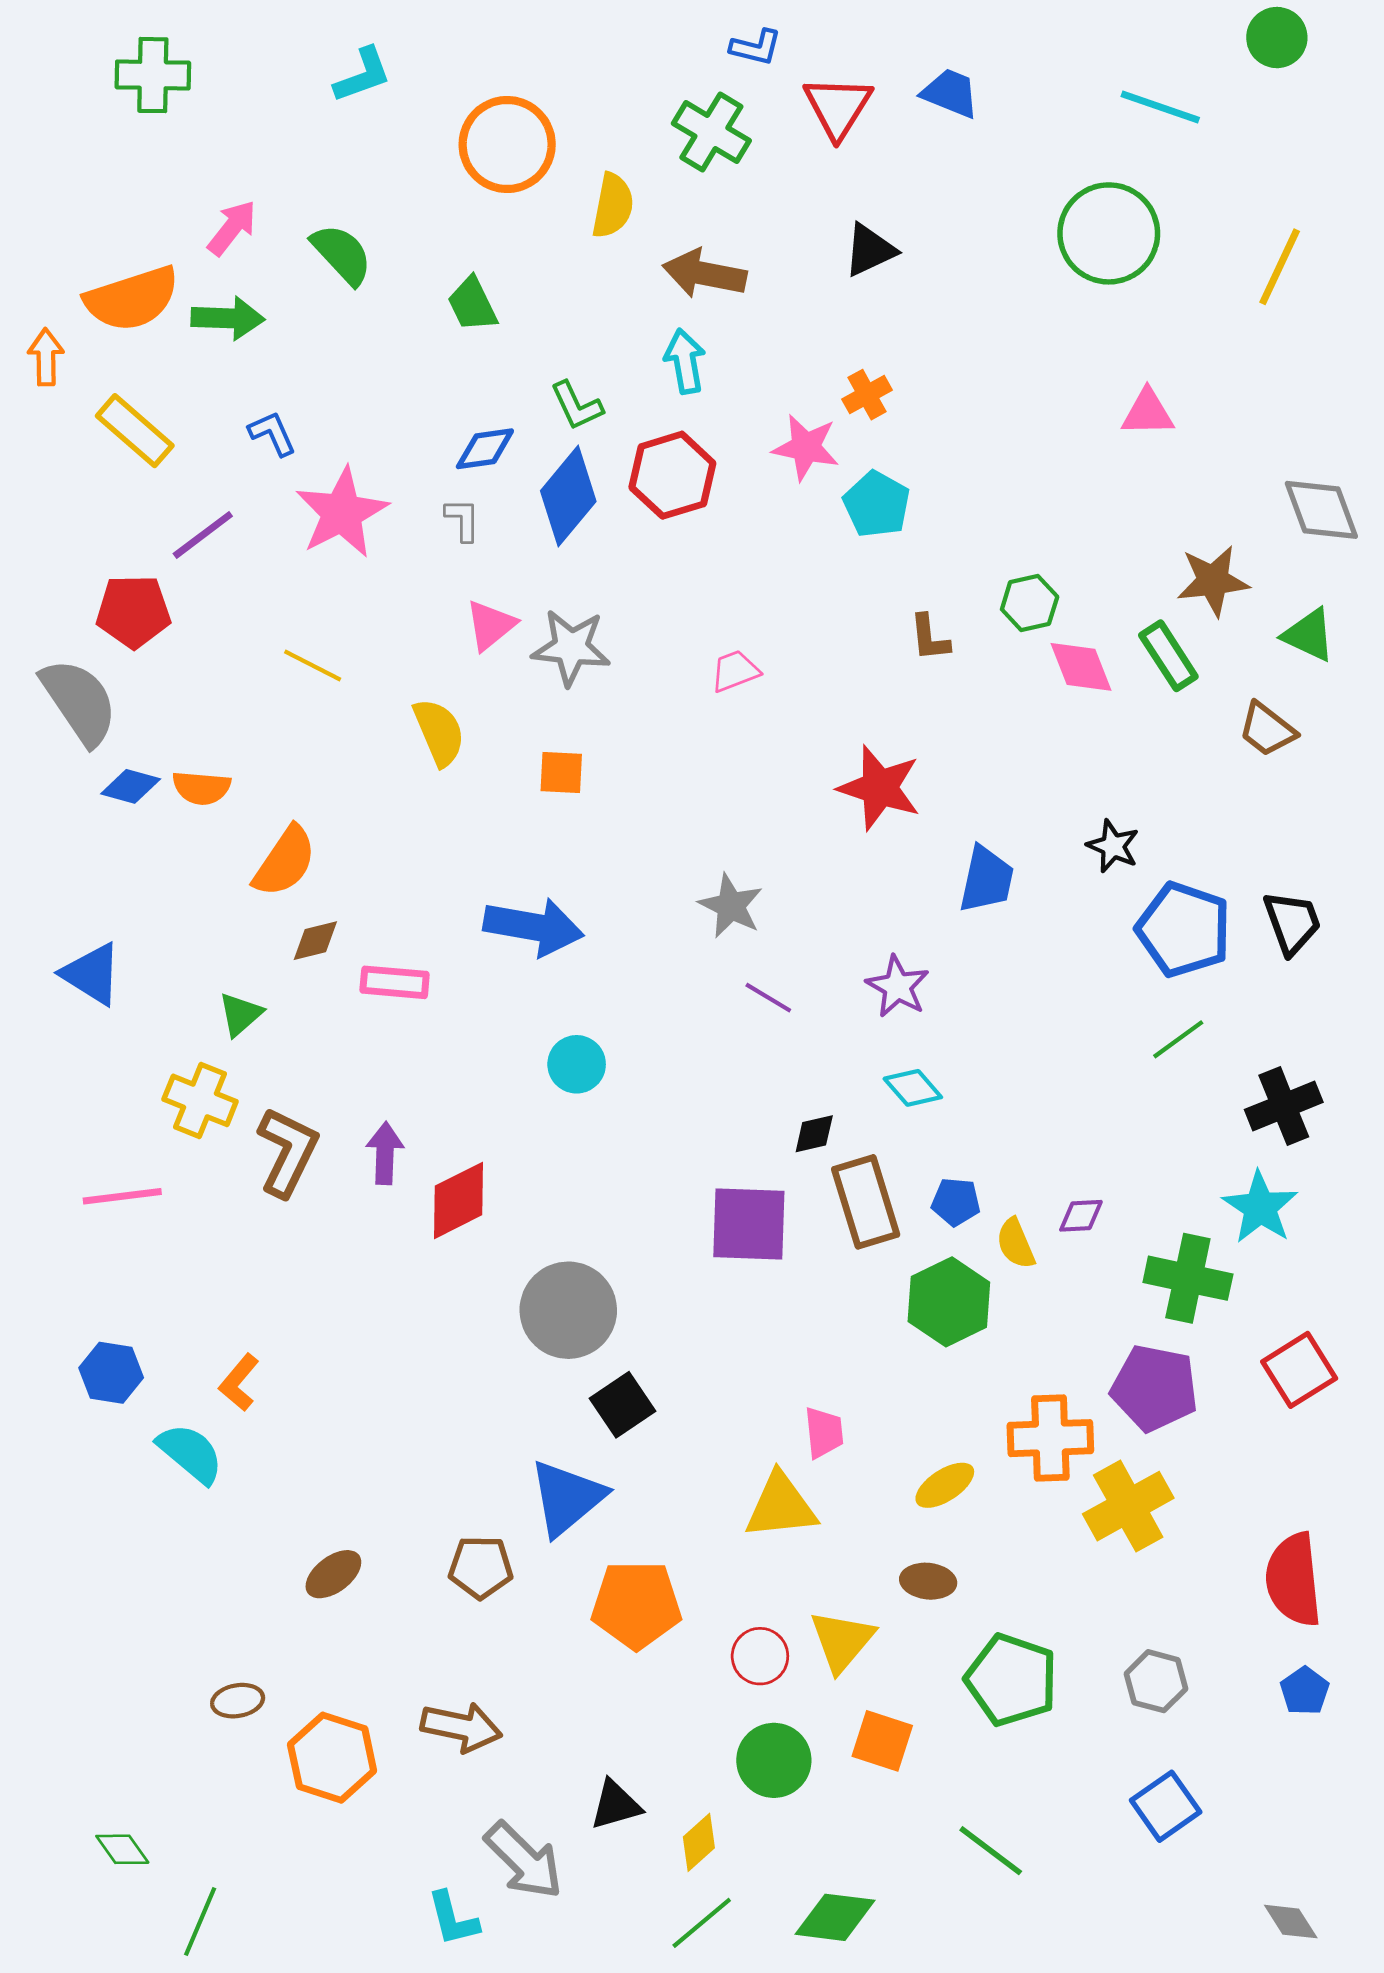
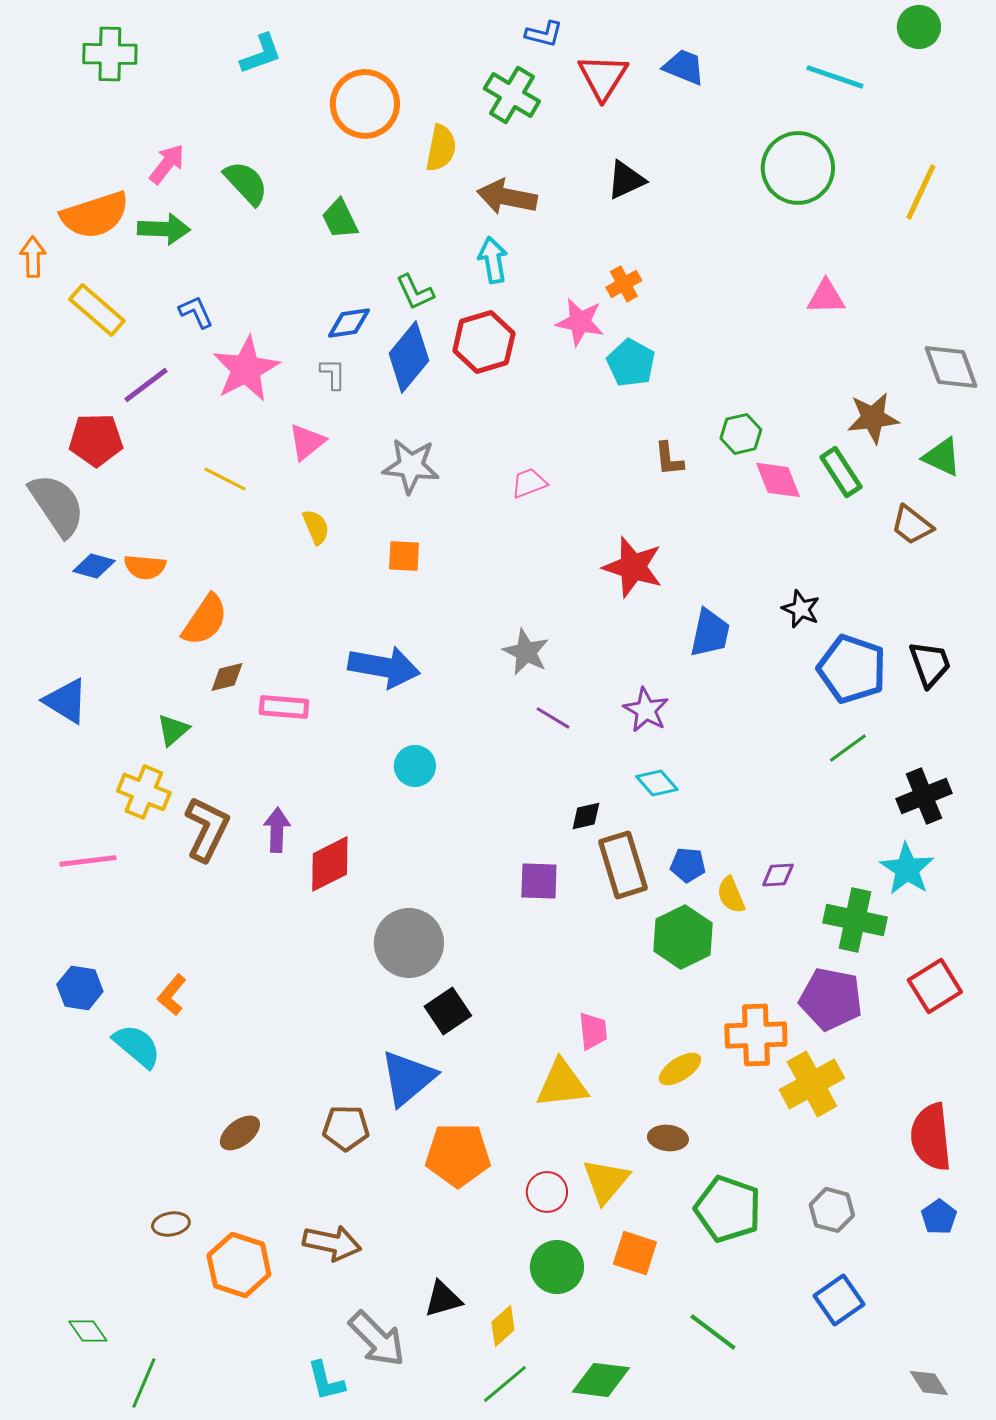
pink triangle: (490, 625) -> (307, 442), moved
yellow semicircle: (439, 732) -> (316, 527), size x0.7
purple square: (749, 1224) -> (539, 881), size x0.7

